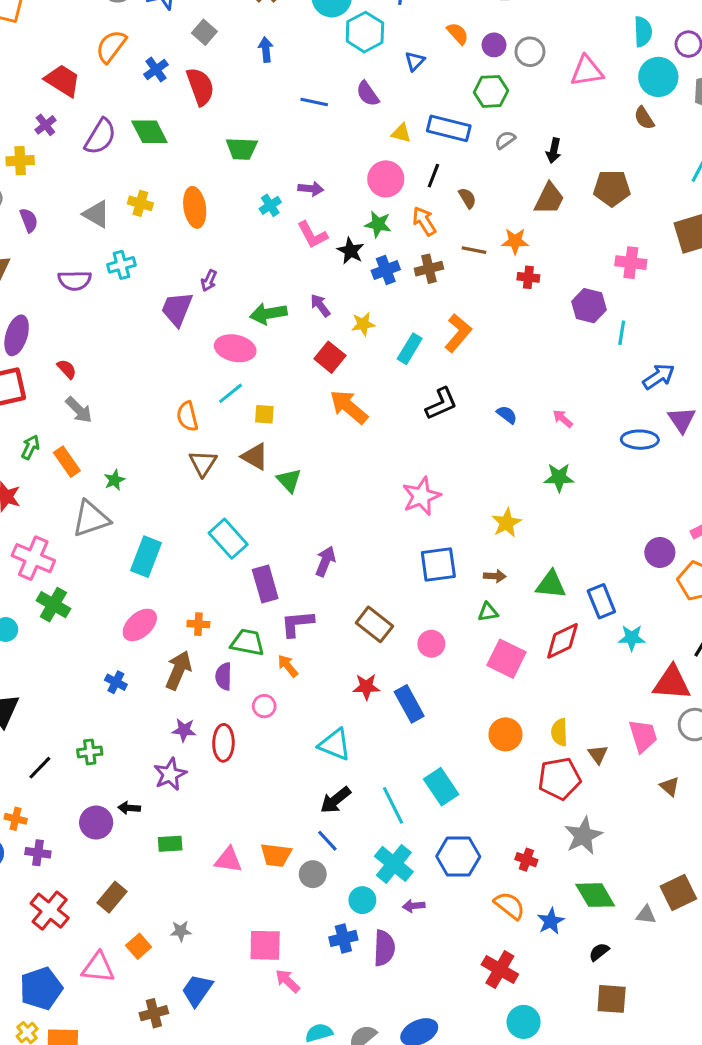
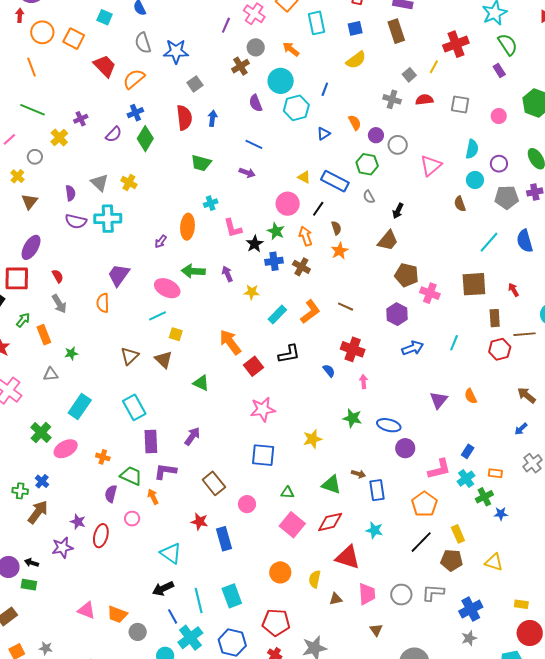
blue arrow: (266, 50) -> (213, 118), moved
blue cross: (156, 70) -> (135, 113), moved
pink triangle: (587, 71) -> (431, 166), turned -45
cyan circle: (658, 77) -> (475, 180), size x0.7
red trapezoid: (63, 81) -> (105, 66), moved
purple semicircle: (368, 94) -> (256, 103), moved
green diamond: (149, 132) -> (145, 139), turned 45
purple semicircle: (100, 137) -> (114, 134), size x0.7
gray semicircle: (505, 140) -> (369, 197), turned -96
yellow cross: (20, 161) -> (59, 138), turned 36
brown pentagon: (612, 188) -> (407, 275), moved
purple arrow: (311, 189) -> (247, 173), moved
orange ellipse: (195, 207) -> (187, 227), moved
purple semicircle: (29, 220) -> (70, 193), moved
orange star: (515, 241) -> (340, 251), moved, turned 30
brown line: (474, 250) -> (346, 307), moved
cyan cross: (121, 265) -> (108, 219), size x1.5
brown cross: (429, 269) -> (301, 267), turned 30
red cross: (528, 277) -> (353, 349), moved, size x1.6
purple trapezoid: (177, 309) -> (119, 275), moved
cyan line: (622, 333) -> (454, 343), moved
red square: (330, 357) -> (254, 366), moved
blue arrow: (659, 377) -> (413, 348), moved
orange semicircle: (187, 416) -> (103, 303), moved
pink arrow: (563, 419) -> (364, 381), turned 32
blue ellipse: (640, 440) -> (389, 425), moved
green triangle: (289, 480) -> (201, 383), moved, turned -36
gray triangle: (91, 519) -> (51, 374), size x0.6
purple circle: (660, 552) -> (405, 448), moved
brown arrow: (495, 576) -> (358, 474), moved
blue rectangle: (601, 601) -> (377, 490), moved
green cross: (53, 605) -> (41, 432), moved
brown arrow: (178, 670) -> (38, 512), moved
red triangle: (672, 683) -> (348, 557), moved
green cross: (90, 752) -> (20, 491), moved
brown triangle: (598, 754) -> (336, 599), turned 40
red pentagon: (559, 779) -> (276, 622), moved
blue line: (327, 841) -> (173, 616), moved
green rectangle: (170, 844) -> (29, 585), moved

